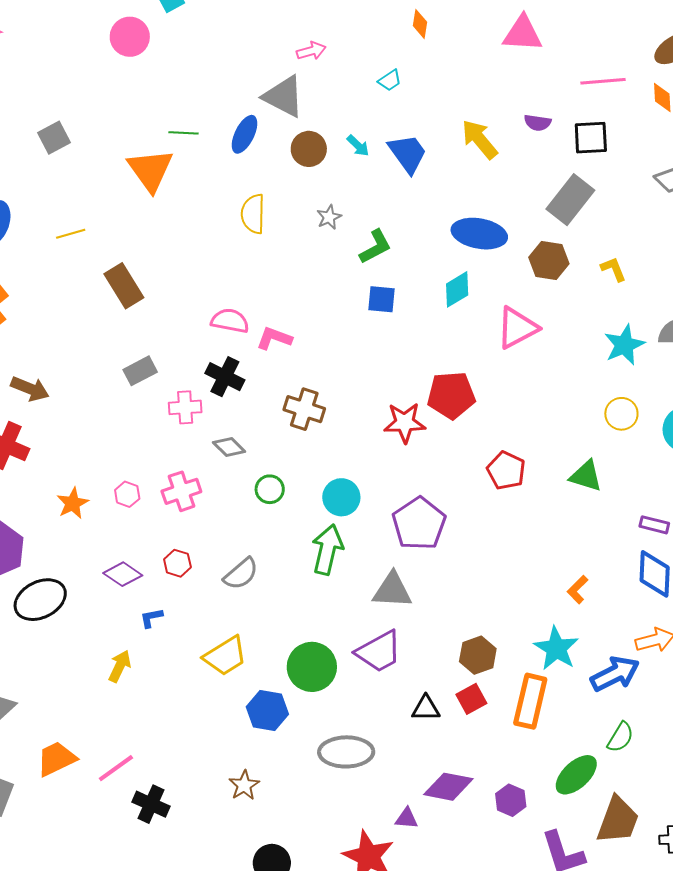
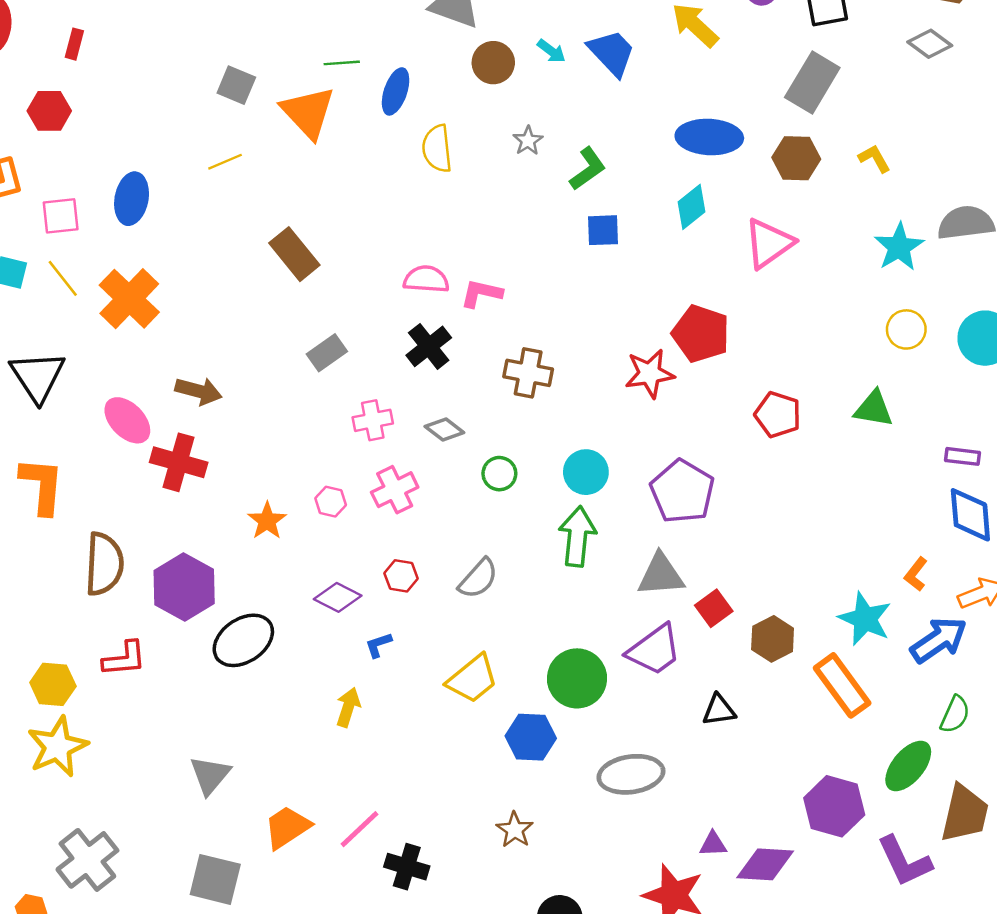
blue ellipse: (244, 134) -> (396, 91), moved
gray square: (54, 138) -> (236, 85), moved, turned -32
yellow line: (71, 234) -> (225, 162), moved
black cross: (225, 377) -> (429, 346), turned 33
red pentagon: (451, 395) -> (701, 334), turned 30
pink cross: (185, 407) -> (373, 420), moved
orange L-shape: (578, 590) -> (916, 574), moved
red square: (471, 699) -> (714, 608), moved
orange rectangle: (530, 701) -> (842, 685), turned -42
purple diamond: (448, 787) -> (765, 864), moved
purple hexagon: (511, 800) -> (834, 806), size x1.6

